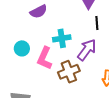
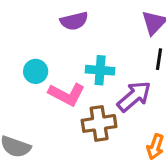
pink L-shape: (45, 58) -> (67, 94), turned -100

